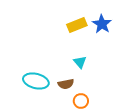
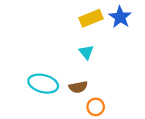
cyan triangle: (80, 62) -> (86, 52), moved

